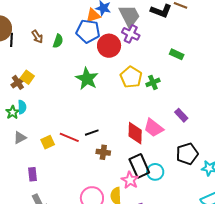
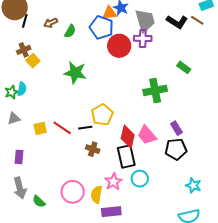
purple cross: (131, 34) -> (143, 38), turned -36
brown arrow: (37, 37) -> (51, 23), turned 88
yellow pentagon: (131, 77) -> (102, 115), moved
green star: (87, 79) -> (75, 73), moved, turned -30
brown cross: (18, 82) -> (24, 50), moved
green cross: (153, 82) -> (155, 90), size x1.6
black pentagon: (187, 154) -> (176, 149), moved
black rectangle: (139, 166) -> (126, 157), moved

